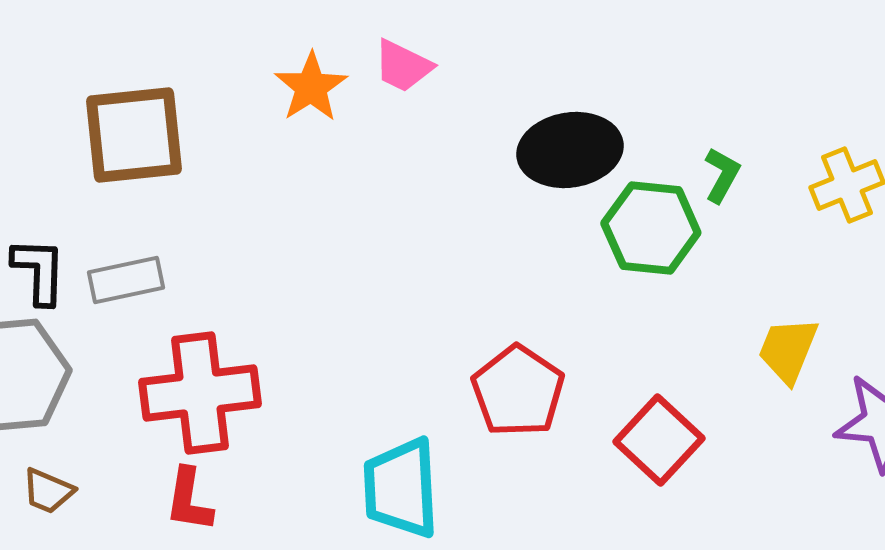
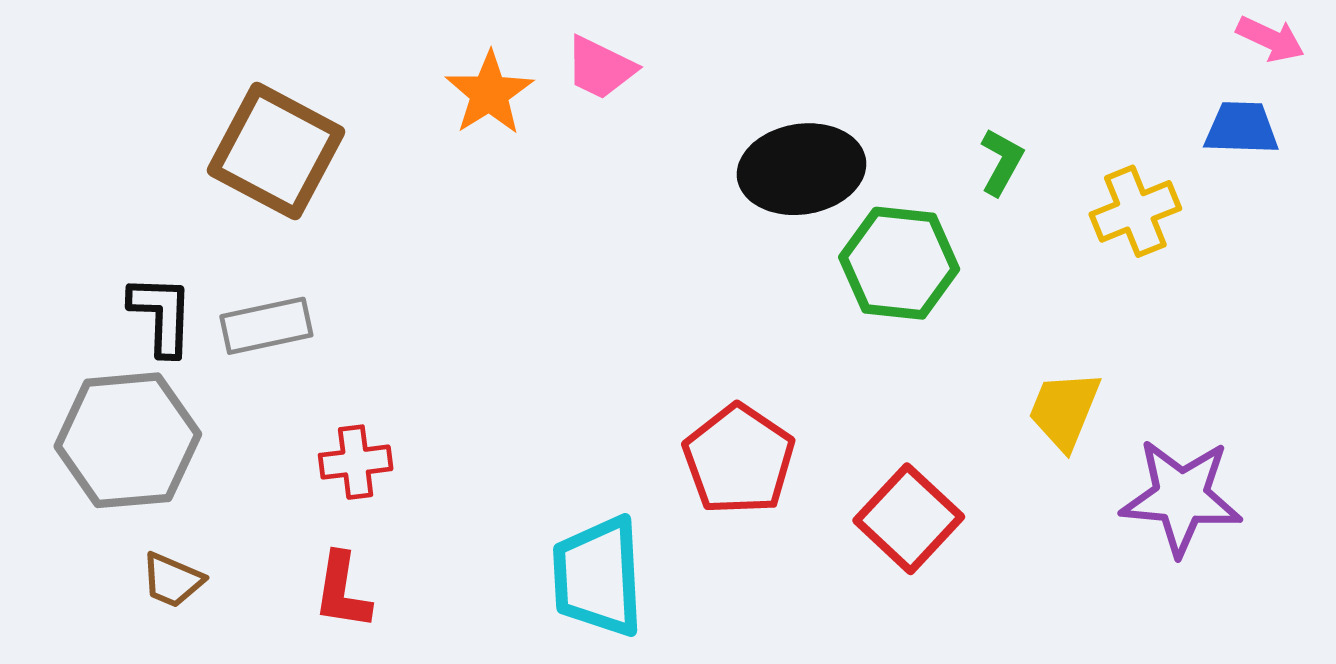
brown square: (134, 135) -> (276, 151), turned 34
green L-shape: (722, 175) -> (1002, 162), moved
red cross: (200, 393) -> (356, 462), size x0.5

